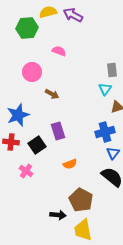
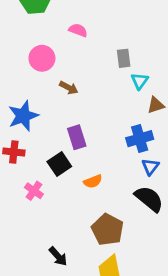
gray rectangle: (112, 70) -> (124, 58), moved
black square: (37, 145) -> (59, 164), moved
black arrow: (58, 215) -> (58, 256), moved, turned 42

